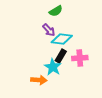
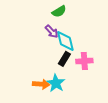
cyan diamond: (62, 39) -> (65, 41), turned 70
cyan star: (53, 67) -> (56, 83), moved

